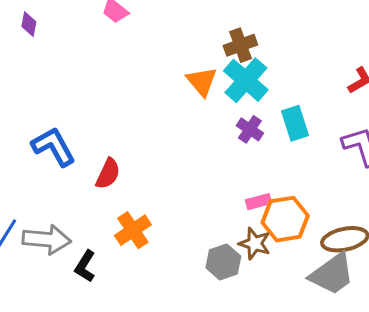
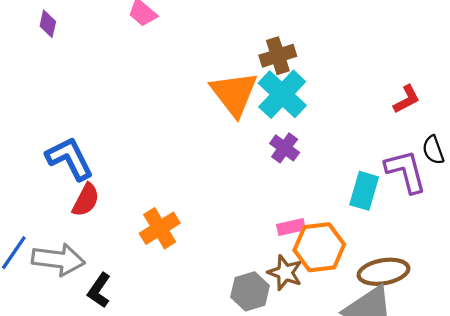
orange triangle: (202, 81) -> (234, 94), size x1.4
cyan rectangle: (295, 123) -> (364, 191), moved, turned 32
red semicircle: (108, 174) -> (86, 200), moved
orange cross: (133, 230) -> (160, 228), moved

